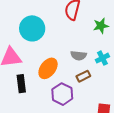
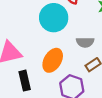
cyan circle: (32, 28) -> (54, 18), moved

